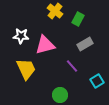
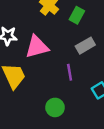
purple line: (72, 66) -> (70, 72), turned 32

